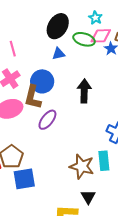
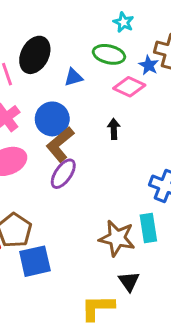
black ellipse: (58, 26) -> (35, 55), moved
pink diamond: (101, 36) -> (129, 87), moved, turned 30
black arrow: (84, 91) -> (114, 129), size x0.6
brown L-shape: (33, 97) -> (60, 144), moved, turned 40

